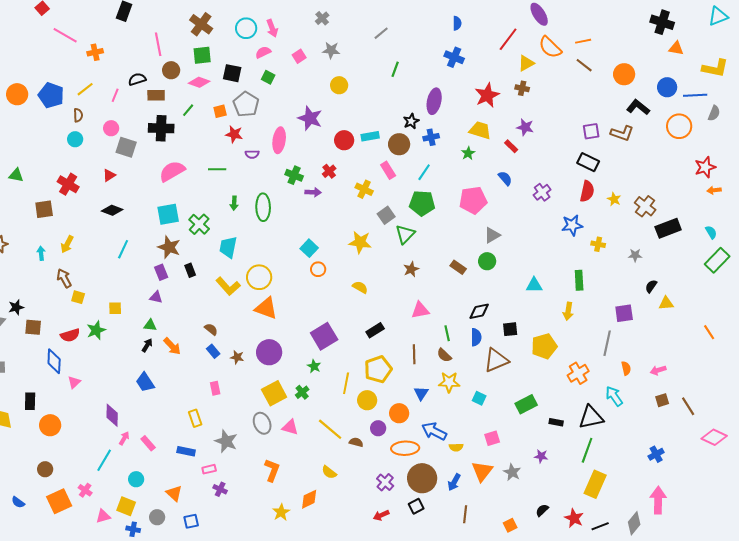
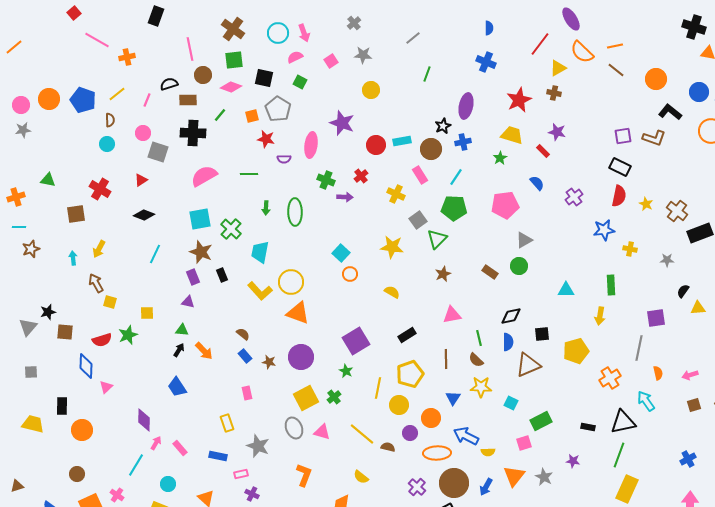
green rectangle: (526, 404) -> (541, 421), moved

